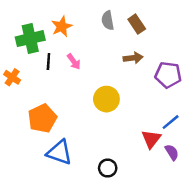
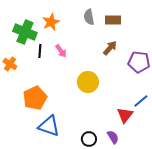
brown rectangle: (137, 24) -> (113, 20), turned -56
green cross: (30, 39) -> (25, 32), turned 35
brown arrow: (133, 58) -> (110, 48), turned -42
purple semicircle: (172, 152) -> (113, 137), moved

